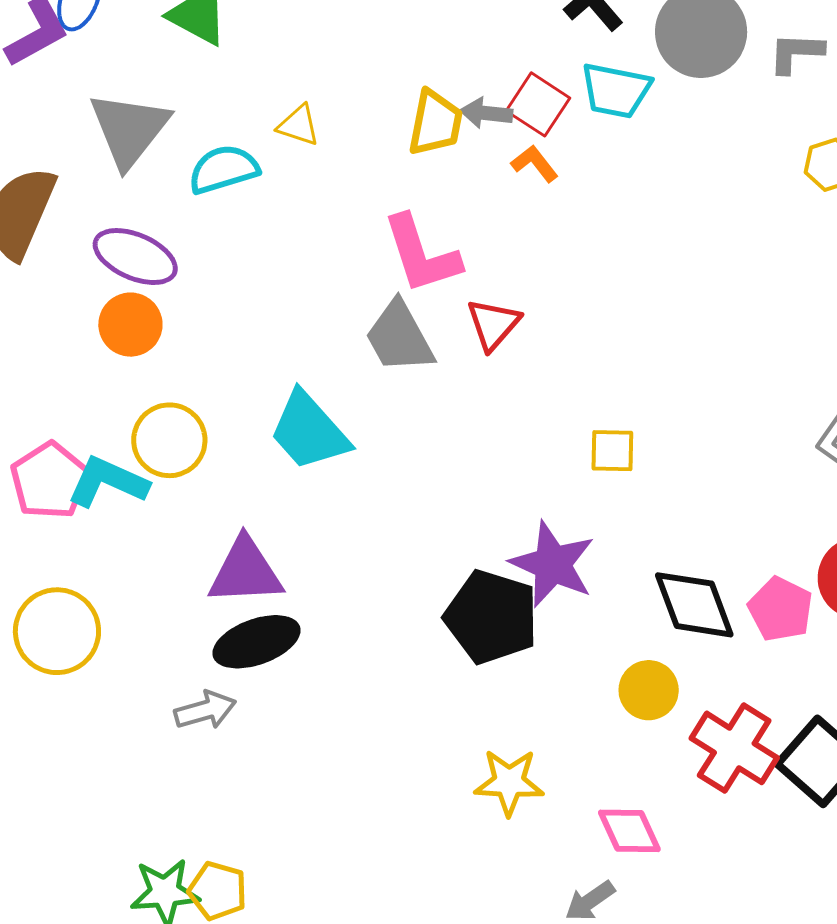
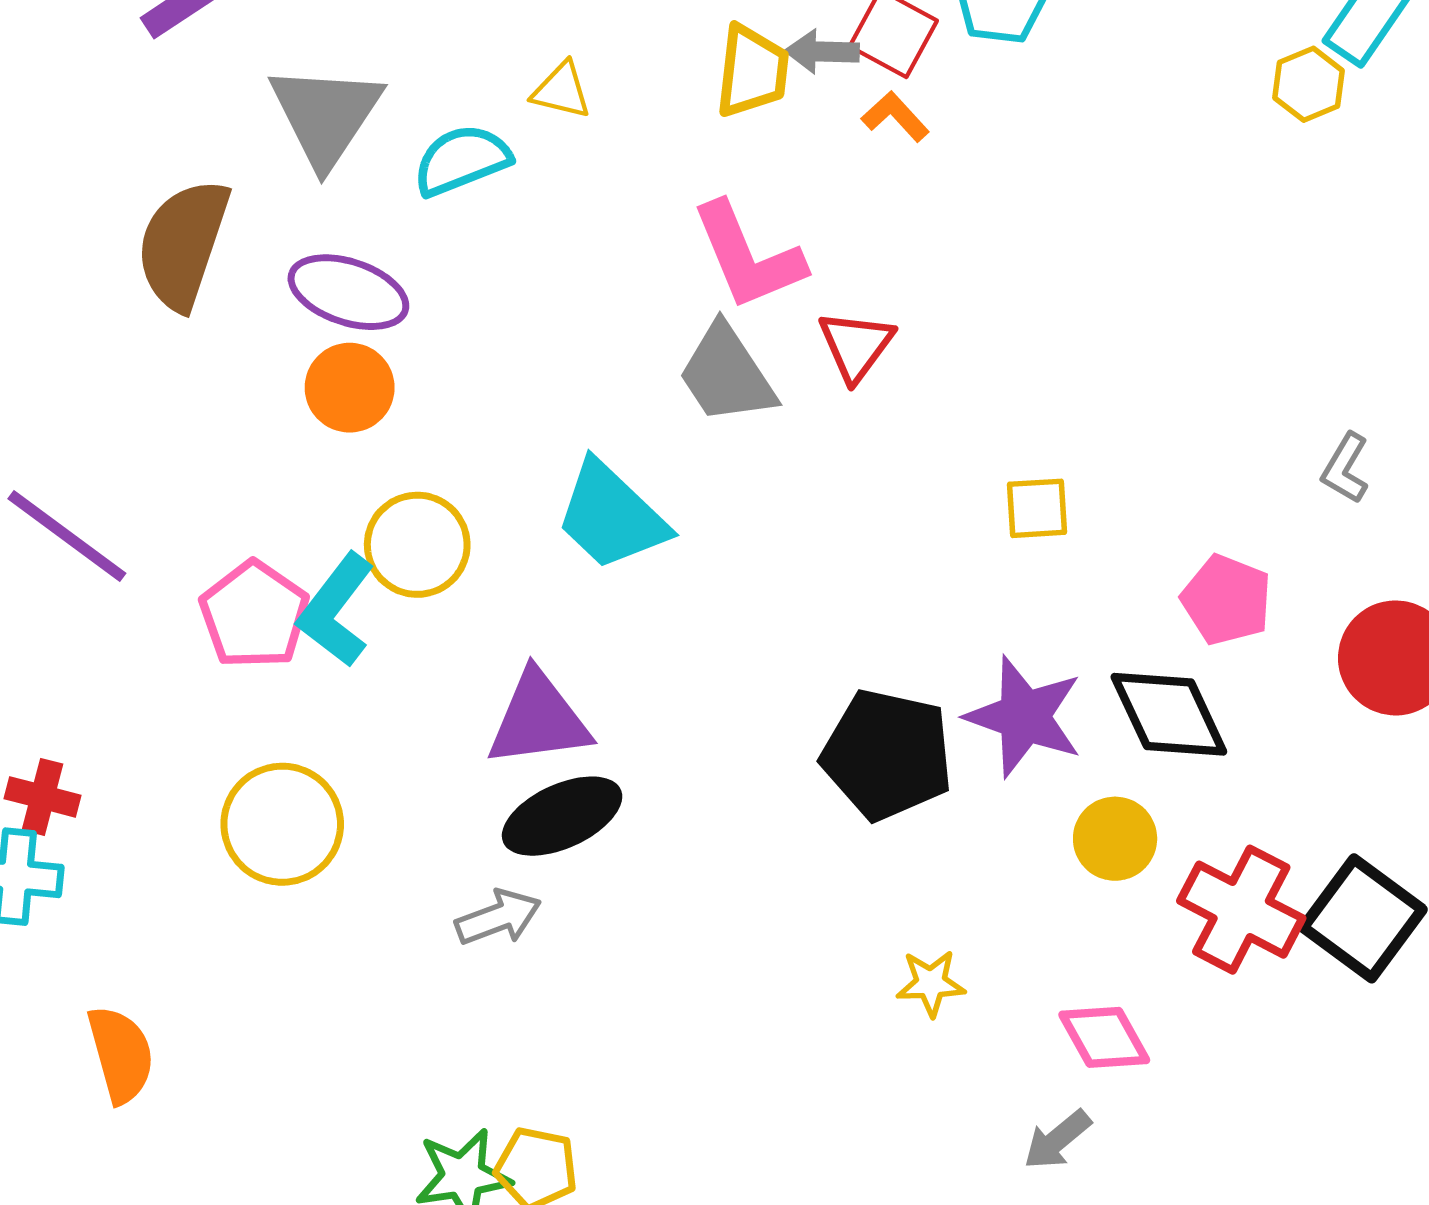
cyan L-shape: (108, 482) -> (336, 610), turned -72
purple star: (553, 564) -> (1024, 717), moved
pink pentagon: (781, 609) -> (1226, 600), moved
yellow star: (509, 782) -> (931, 983), size x0.7

